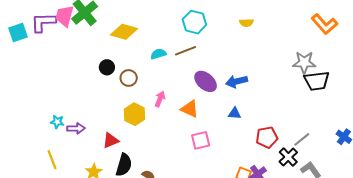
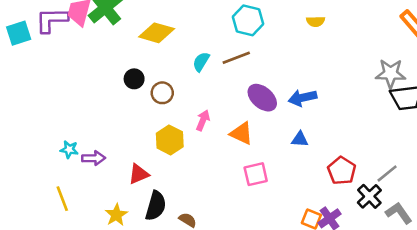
cyan semicircle: (158, 54) -> (201, 62), turned -42
red pentagon: (267, 137) -> (342, 171), turned -30

